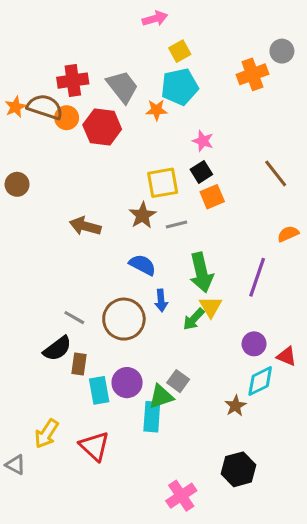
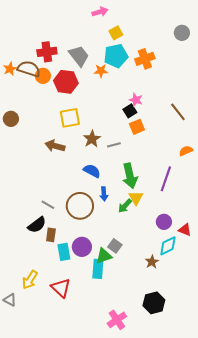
orange cross: (252, 74) -> (145, 59), moved
pink star: (203, 141) -> (136, 100), moved
yellow square: (163, 183) -> (70, 118), moved

